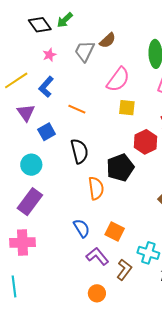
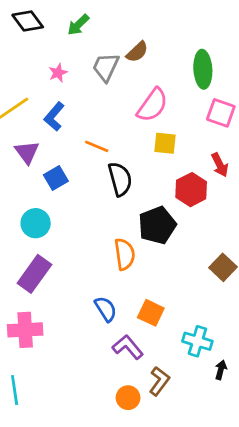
black diamond: (40, 25) -> (28, 21), moved
black semicircle: (79, 151) -> (120, 179), moved
brown L-shape: (124, 270) -> (159, 381), moved

